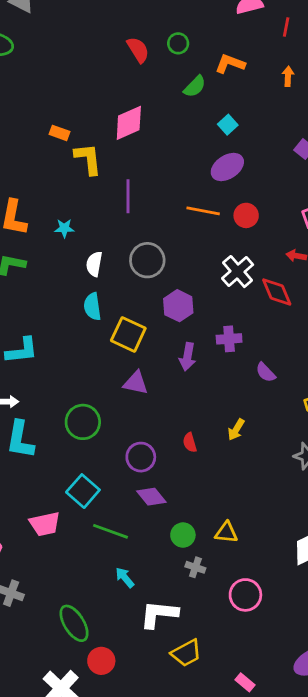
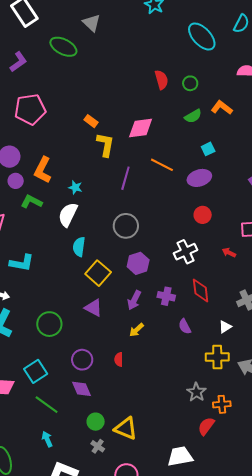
orange line: (203, 211) -> (162, 165), moved
white semicircle: (94, 264) -> (68, 215), moved, size x1.4
red diamond: (277, 292) -> (201, 291), moved
yellow arrow: (236, 430) -> (137, 330), moved
yellow triangle: (226, 532) -> (126, 428), size x1.4

